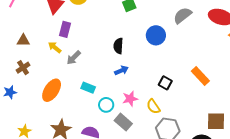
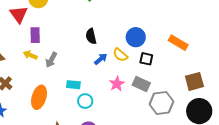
blue circle: (156, 35) -> (136, 37), moved
cyan circle: (106, 105) -> (85, 101), moved
yellow semicircle: (153, 107) -> (120, 55), moved
brown square: (216, 121) -> (194, 81), moved
gray rectangle: (123, 122) -> (141, 84), moved

